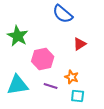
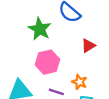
green star: (18, 36) -> (40, 29), moved

